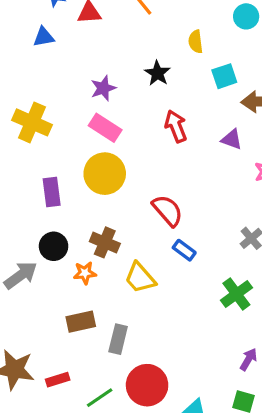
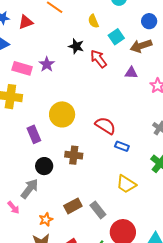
red arrow: (176, 126) -> (99, 59), moved
pink rectangle: (105, 128) -> (22, 68), moved
orange star: (85, 273) -> (46, 219), moved
yellow trapezoid: (140, 278) -> (126, 184), moved
gray rectangle: (118, 339) -> (98, 210), turned -36

